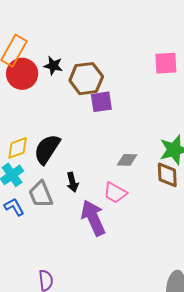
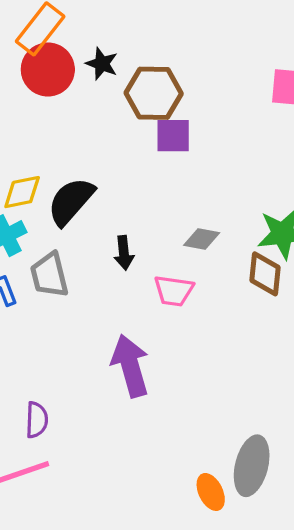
black arrow: (72, 182) -> (124, 253), moved
pink trapezoid: (115, 193) -> (174, 291), turned -30
purple arrow: (93, 218) -> (130, 366), moved

